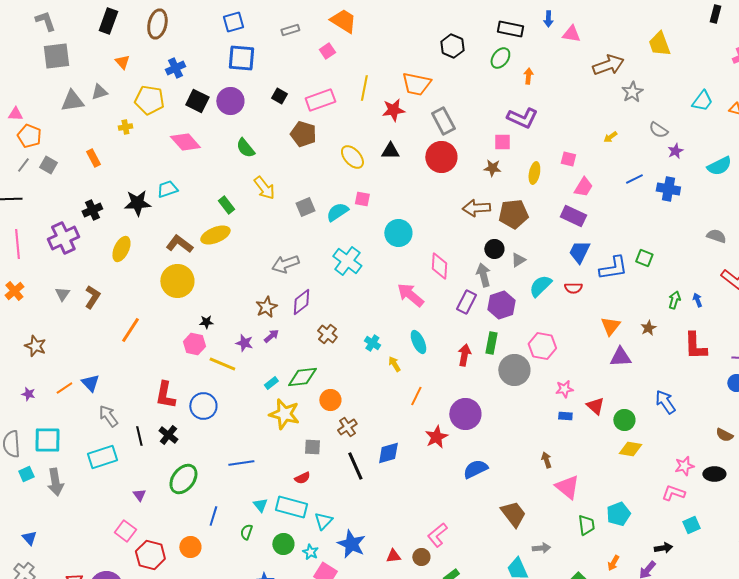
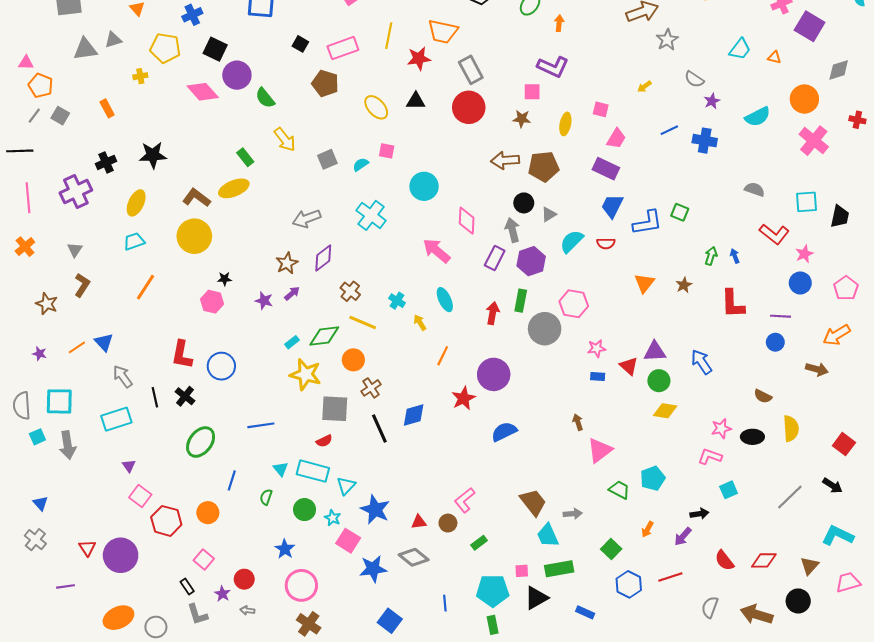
purple circle: (230, 101) -> (237, 75), moved
cyan trapezoid: (167, 189) -> (134, 241), moved
cyan semicircle: (337, 212) -> (361, 164), size x0.7
brown L-shape: (92, 297) -> (82, 285), moved
purple triangle: (620, 357) -> (655, 352), moved
yellow line: (222, 364) -> (363, 322), moved
gray square: (312, 447) -> (335, 409), size x1.6
pink triangle: (567, 487) -> (600, 450), turned 44
purple triangle: (139, 495) -> (129, 466), moved
brown trapezoid: (513, 514) -> (533, 502), moved
green trapezoid: (586, 525) -> (619, 490), turned -55

